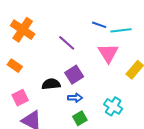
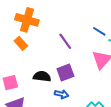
orange cross: (23, 30) -> (27, 20), turned -30
orange rectangle: (15, 66) -> (21, 43), moved

